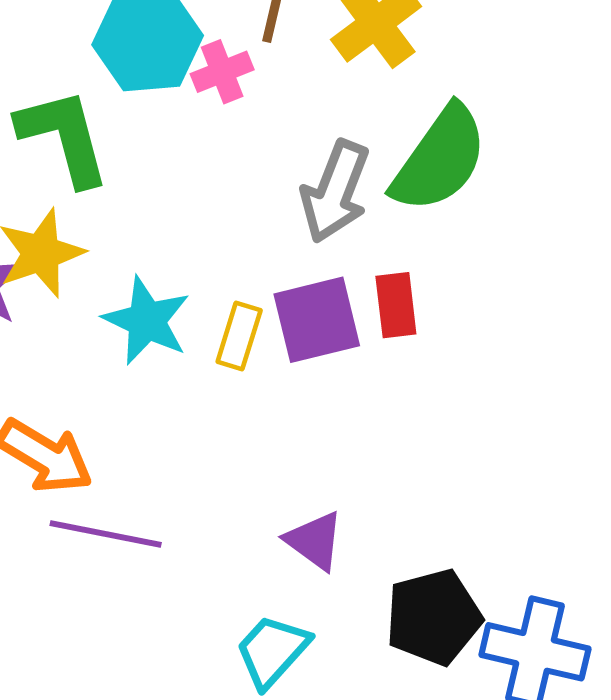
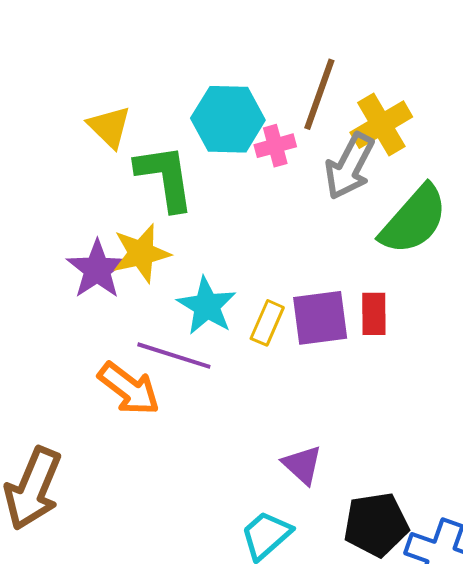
gray arrow: (335, 192) -> (349, 166), moved
purple line: (106, 534) -> (174, 356), moved

